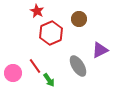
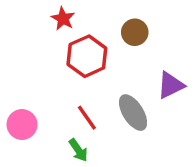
red line: (35, 66) -> (87, 118), moved
green arrow: (49, 80) -> (78, 150), moved

